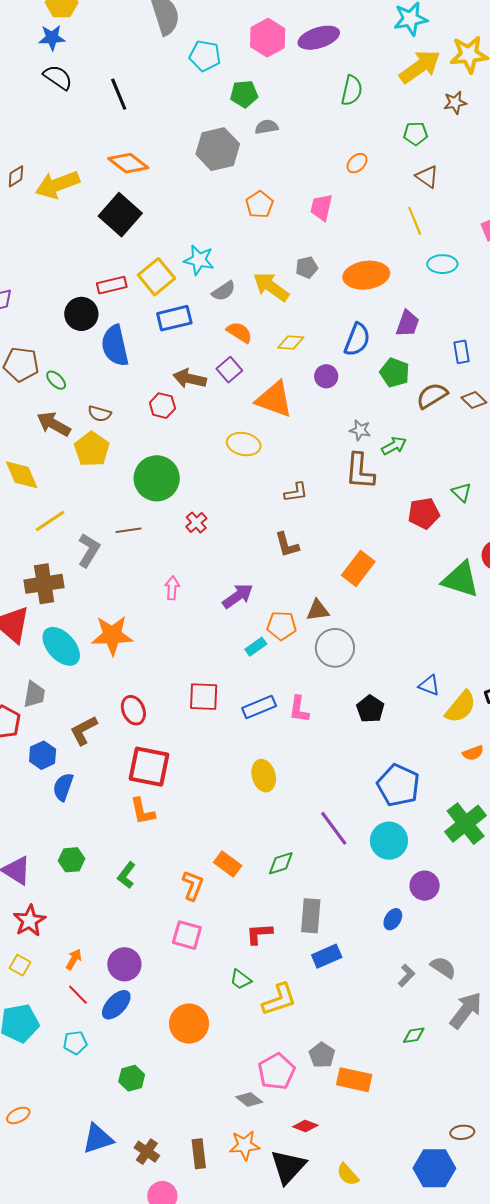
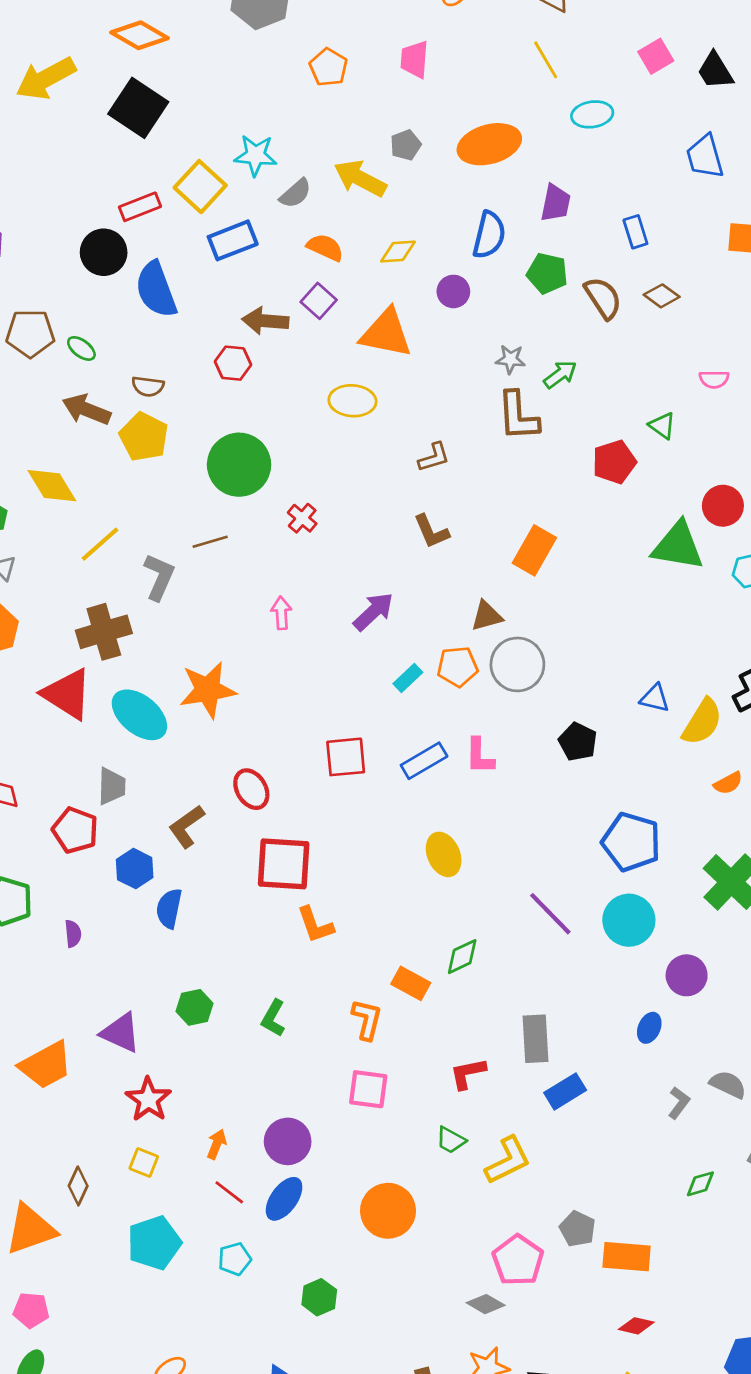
brown semicircle: (432, 396) -> (603, 298), turned 96
orange pentagon: (282, 626) -> (458, 667), moved
orange L-shape: (143, 811) -> (315, 925), moved
green diamond: (281, 863) -> (462, 957), moved
red diamond: (305, 1126) -> (636, 1326), moved

